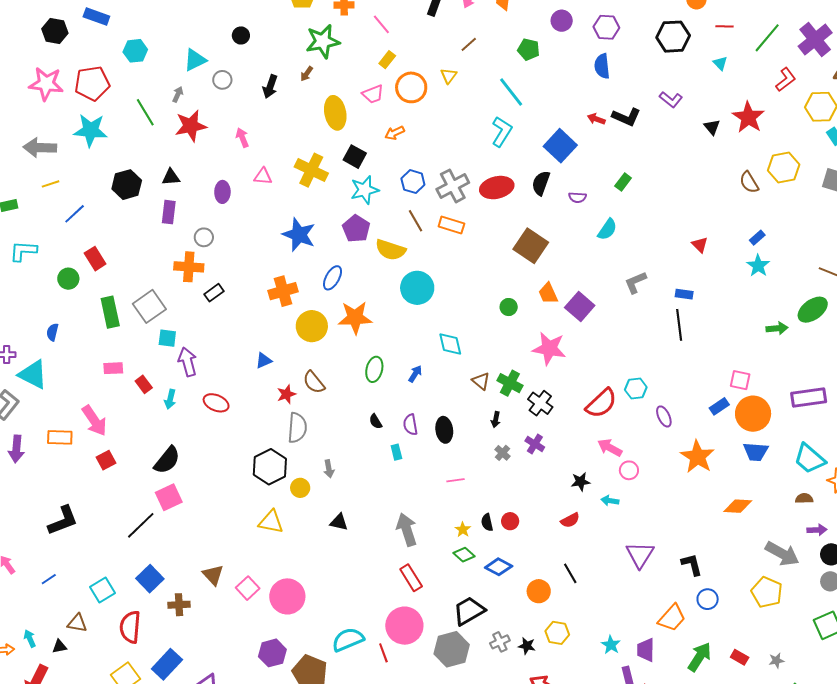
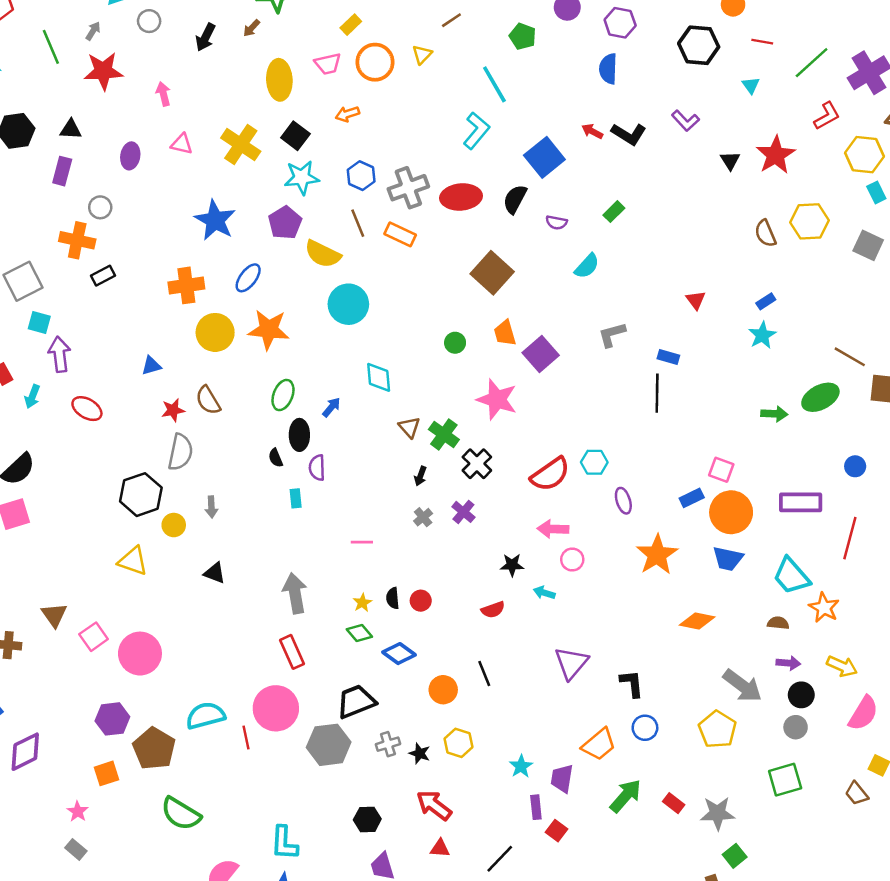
black ellipse: (444, 430) -> (299, 435), moved
pink arrow: (610, 448) -> (553, 529), turned -35
gray star: (776, 661) -> (717, 813), size x1.8

